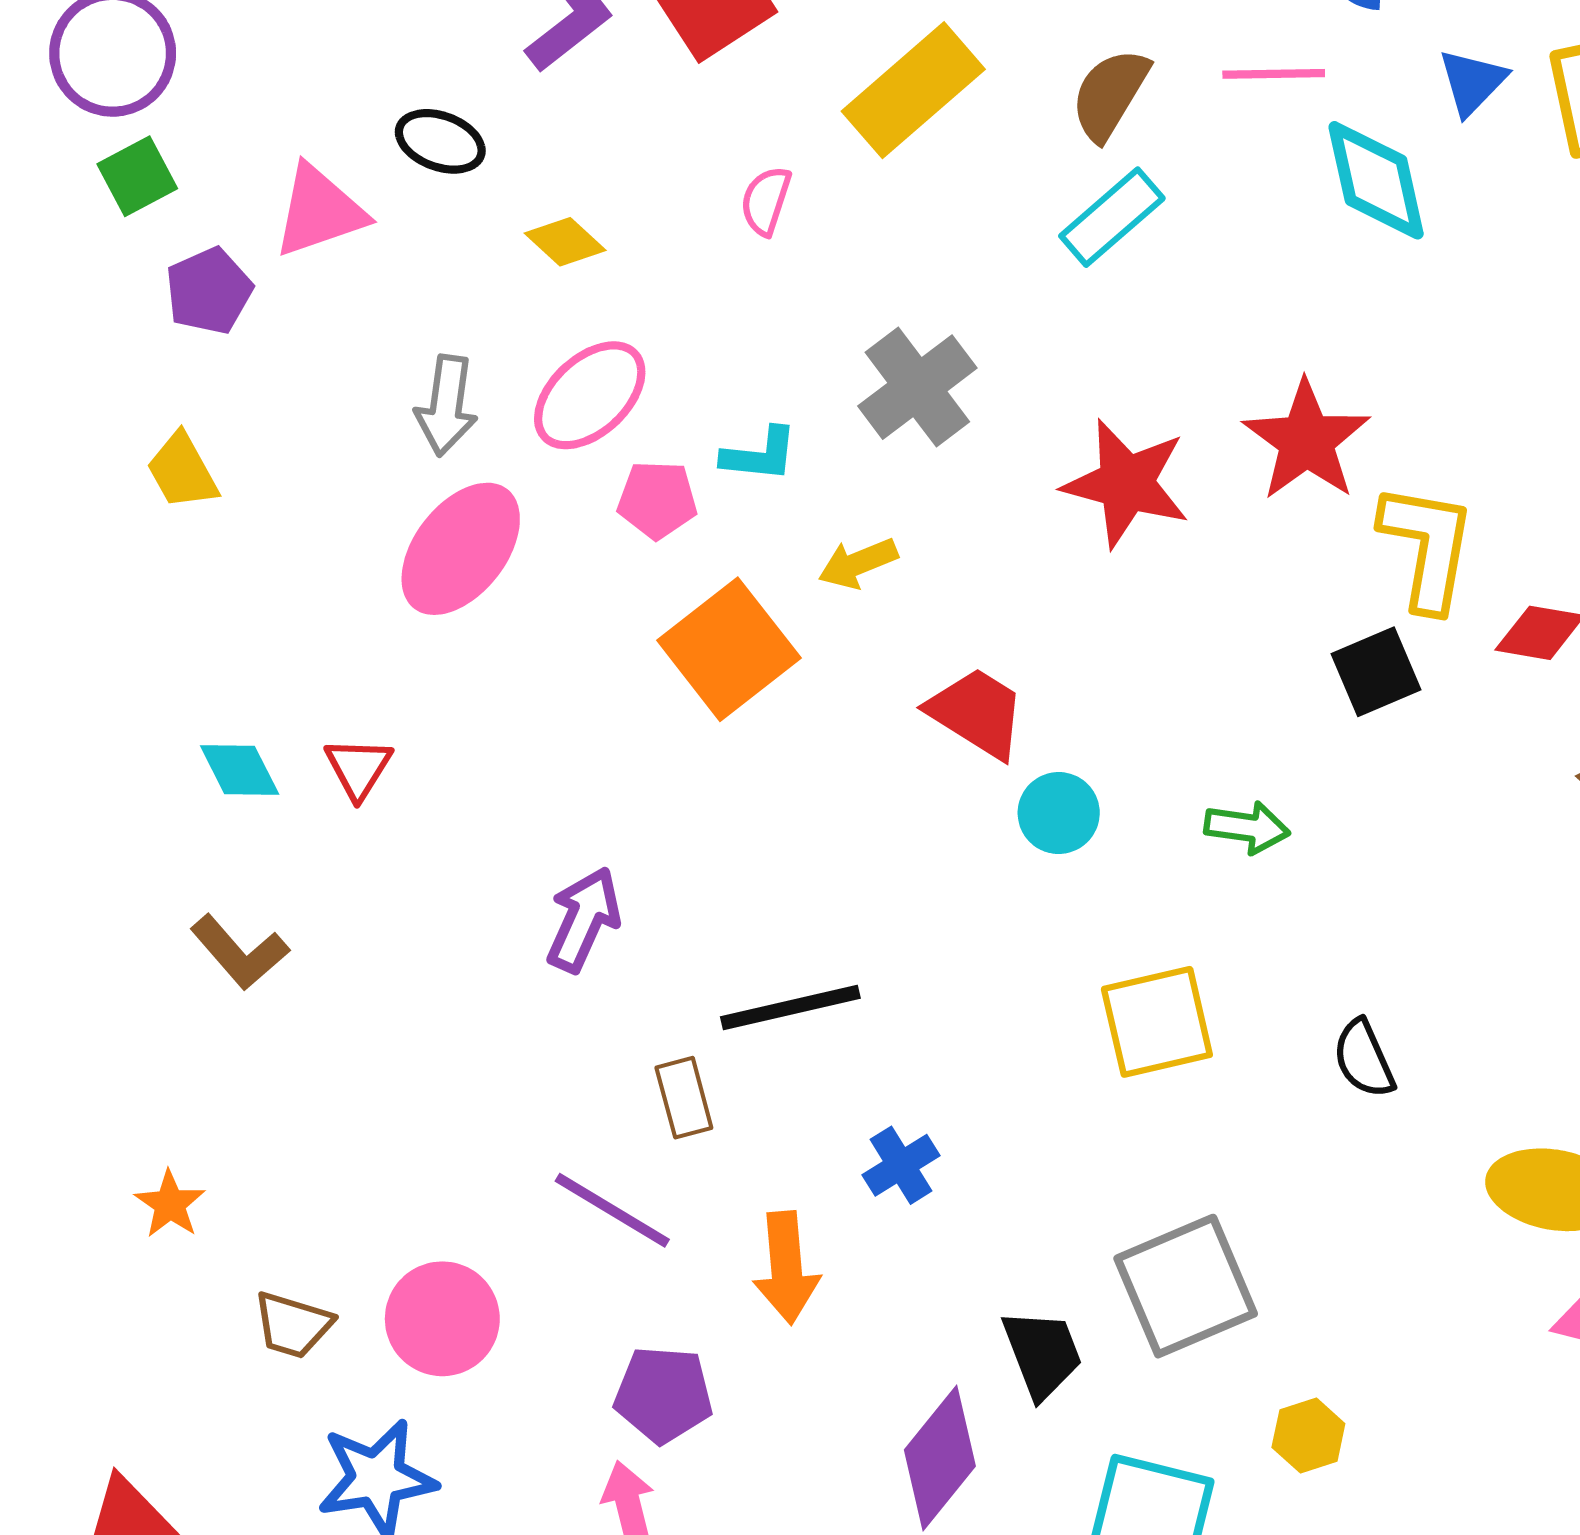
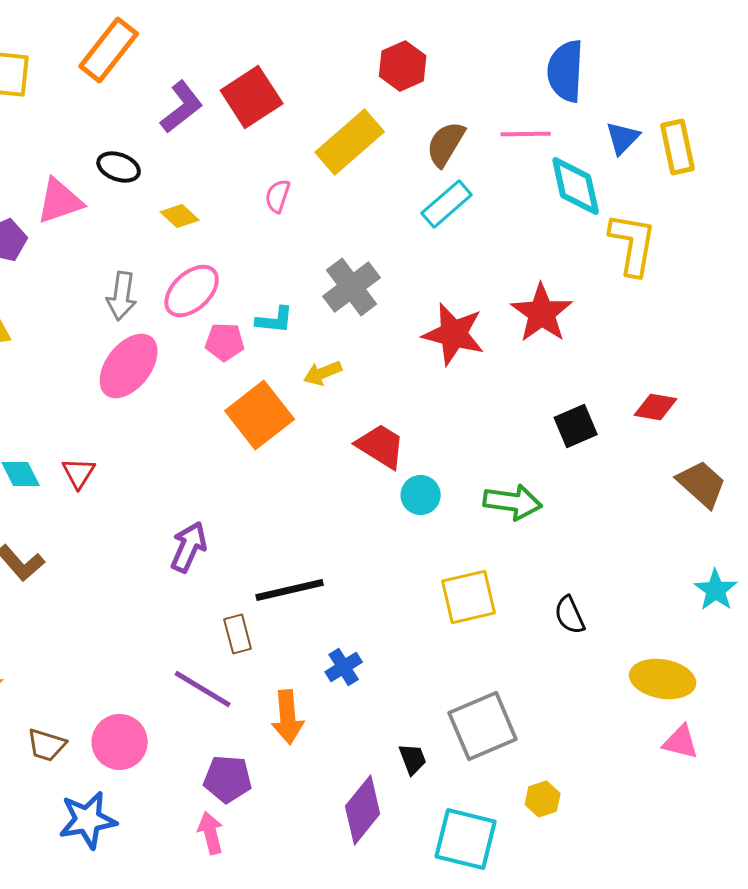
yellow L-shape: (1427, 547) -> (633, 244), moved
green arrow: (1247, 827) -> (513, 502), size x1.4
black trapezoid: (1042, 1354) -> (413, 759), size x0.7

